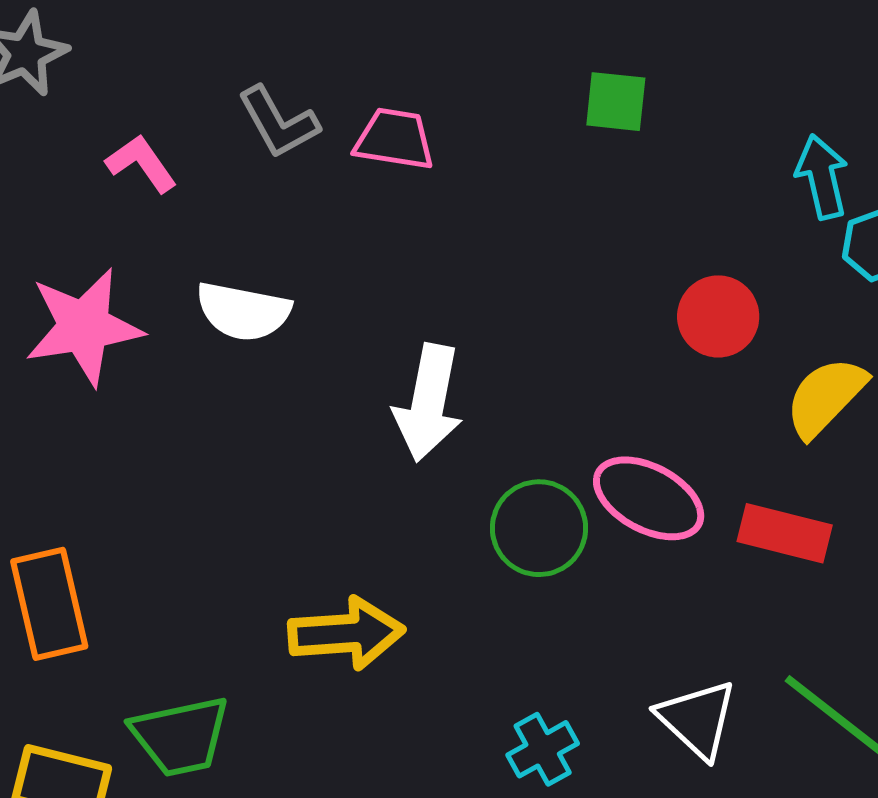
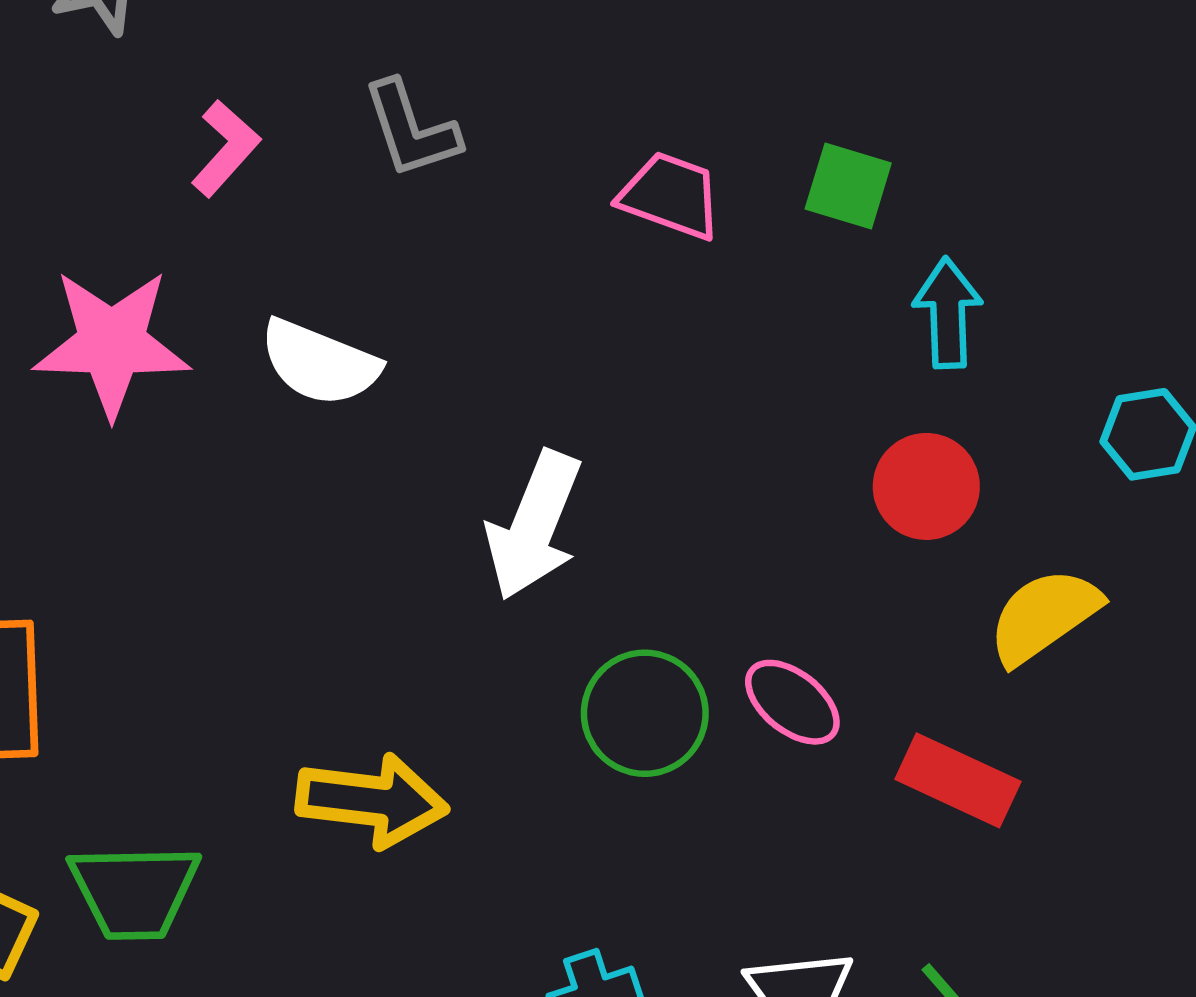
pink trapezoid: (394, 139) -> (670, 196), moved
pink L-shape: (141, 163) -> (226, 148), turned 66
cyan arrow: (822, 177) -> (948, 313), moved
pink ellipse: (649, 498) -> (792, 702), size x0.7

